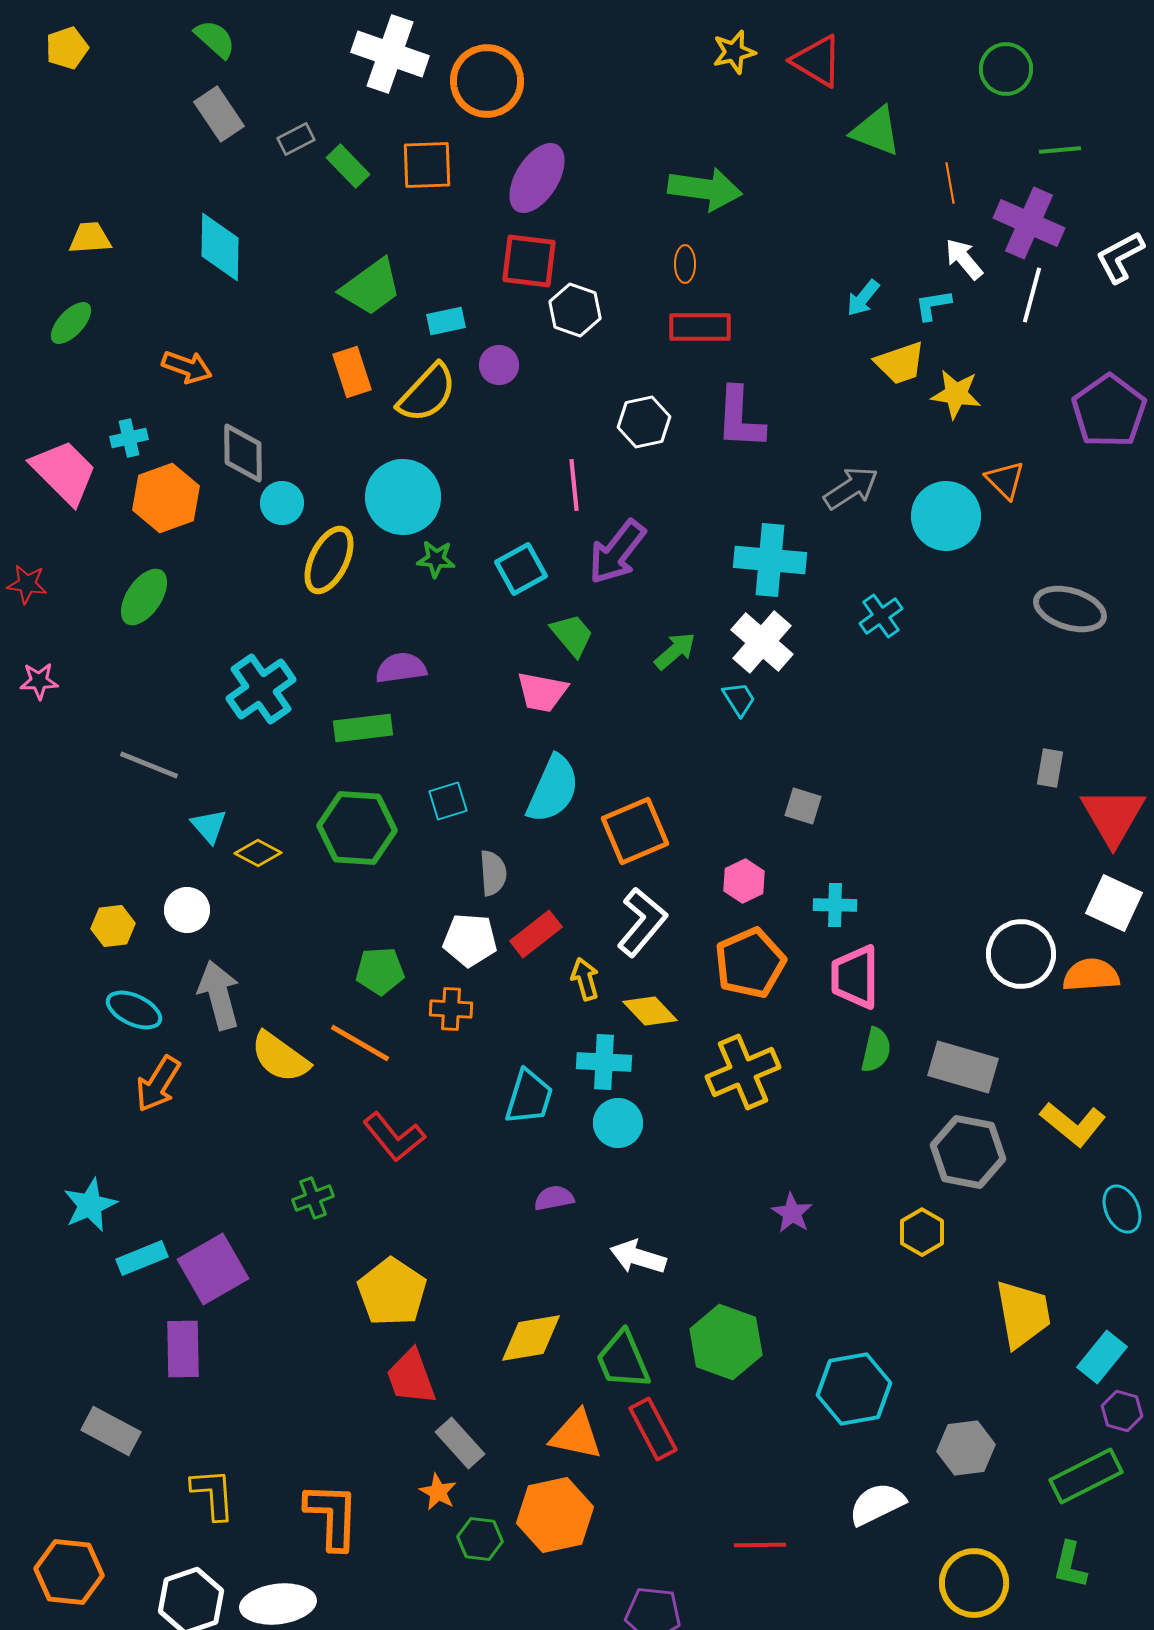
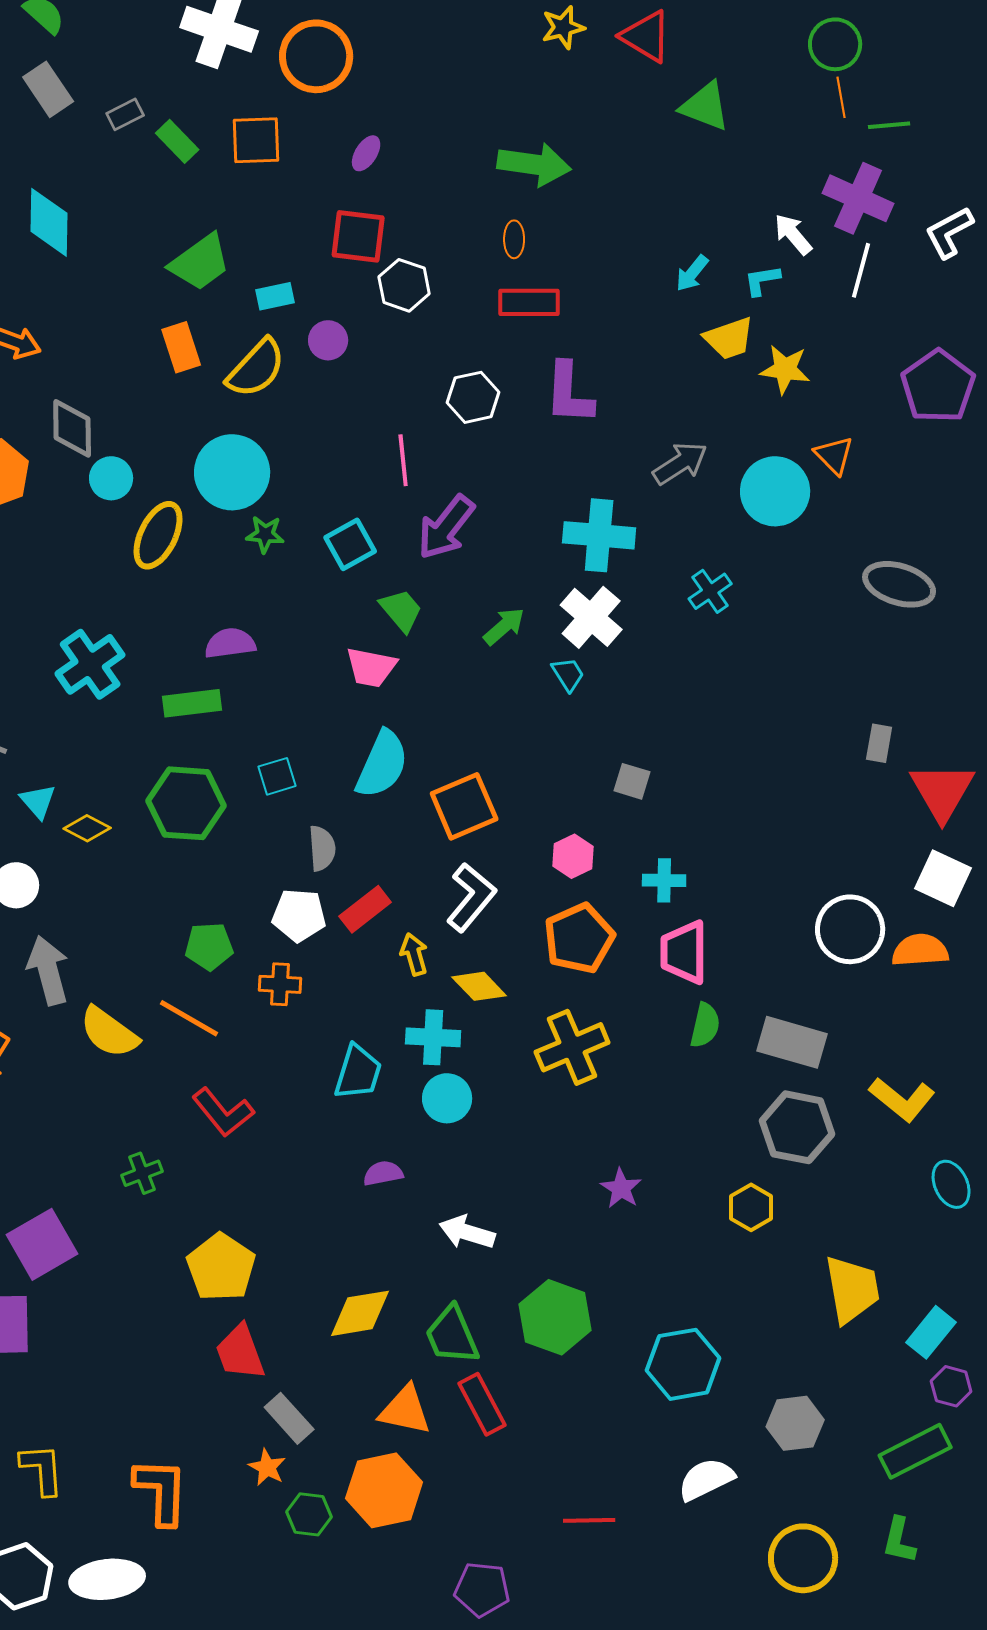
purple ellipse: (537, 178) -> (366, 153), size x0.5
orange line: (950, 183) -> (841, 97), moved

